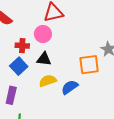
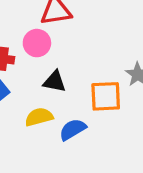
black triangle: (44, 59) -> (55, 82), moved

